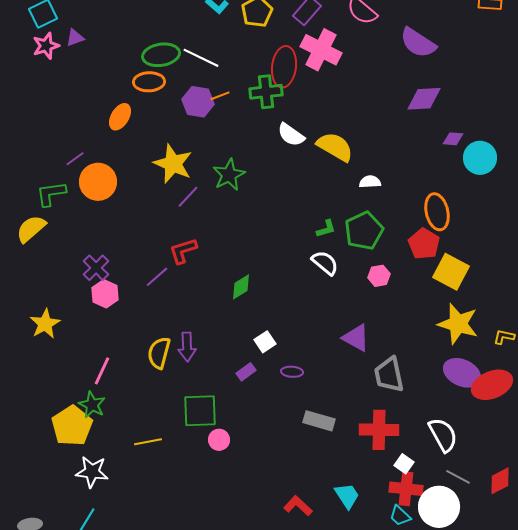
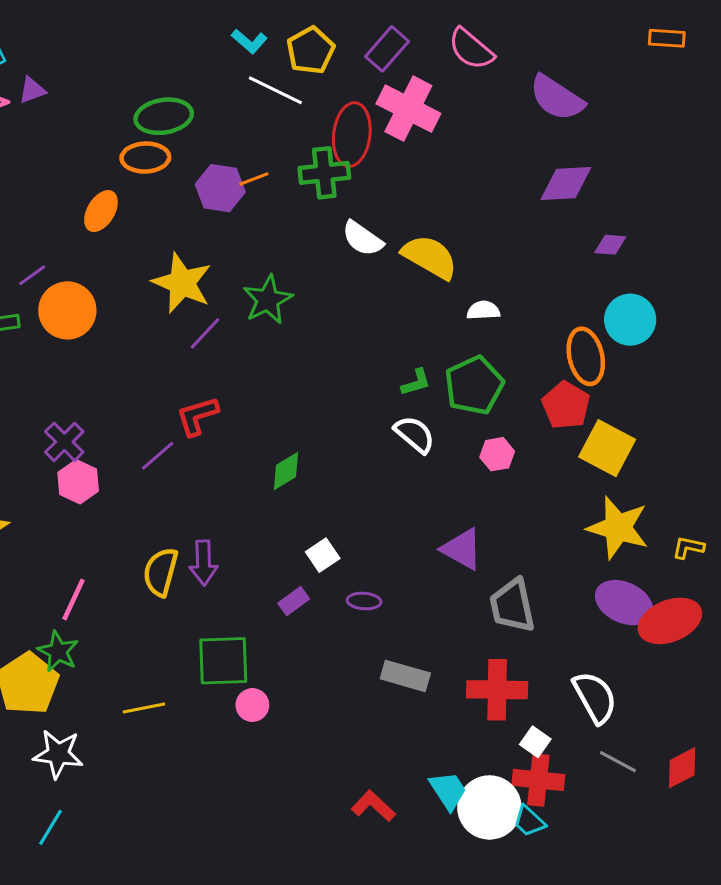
white line: (201, 58) -> (275, 90), moved
cyan circle: (480, 158) -> (630, 320), moved
white circle: (439, 507) -> (489, 807), moved

